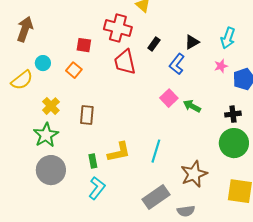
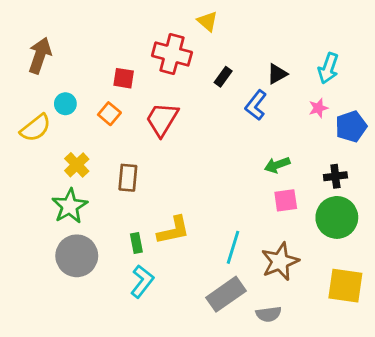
red trapezoid: (125, 62) -> (162, 119), moved, turned 44
pink square: (169, 98) -> (286, 200), moved, turned 36
green arrow: (192, 106) -> (277, 165), turned -48
cyan line: (156, 151) -> (233, 247), moved

